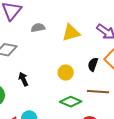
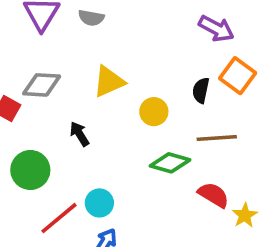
gray semicircle: (38, 28) -> (91, 18), moved, turned -152
yellow triangle: (71, 33) -> (109, 82), moved

